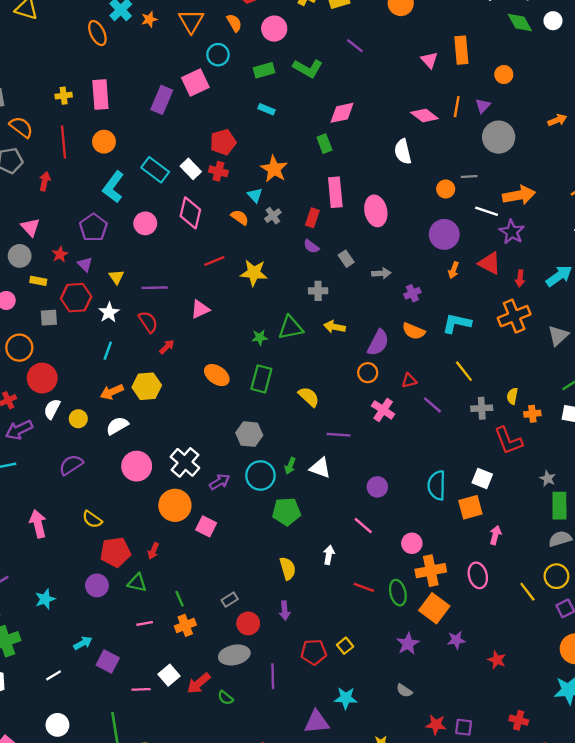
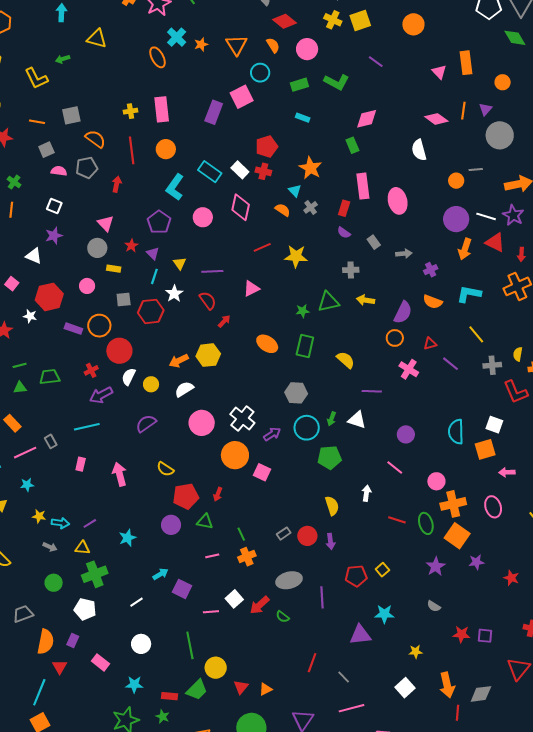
white line: (487, 211) -> (486, 216), moved
orange arrow: (454, 270) -> (465, 249), size x1.5
red hexagon: (76, 298) -> (151, 311), moved
cyan line: (108, 351) -> (154, 276), moved
pink arrow: (495, 535) -> (507, 472), turned -105
red circle: (248, 623) -> (307, 536), moved

